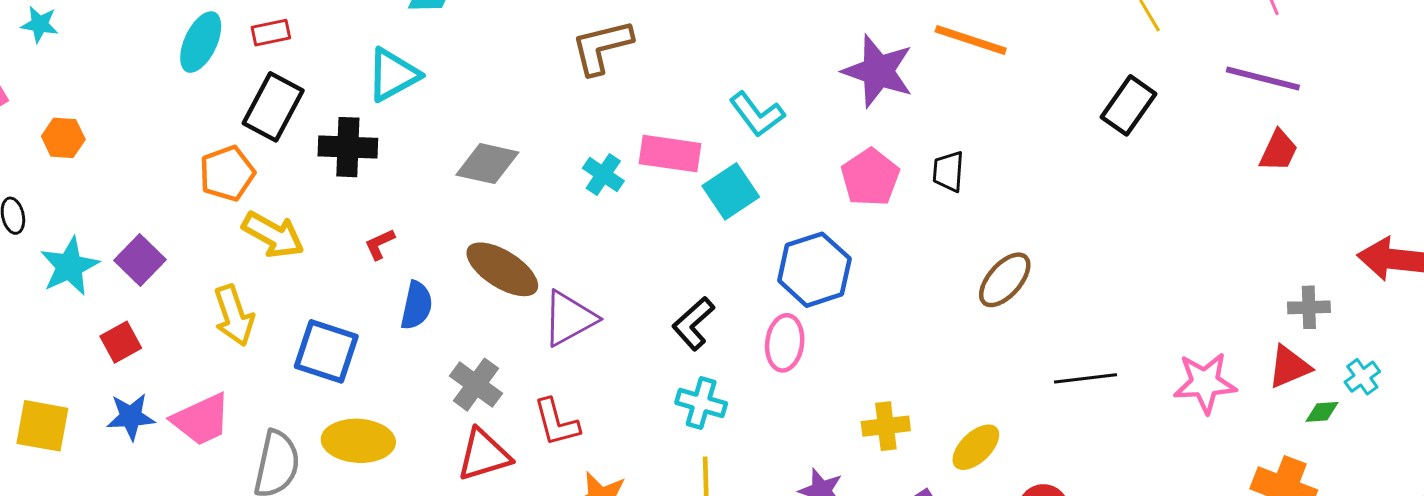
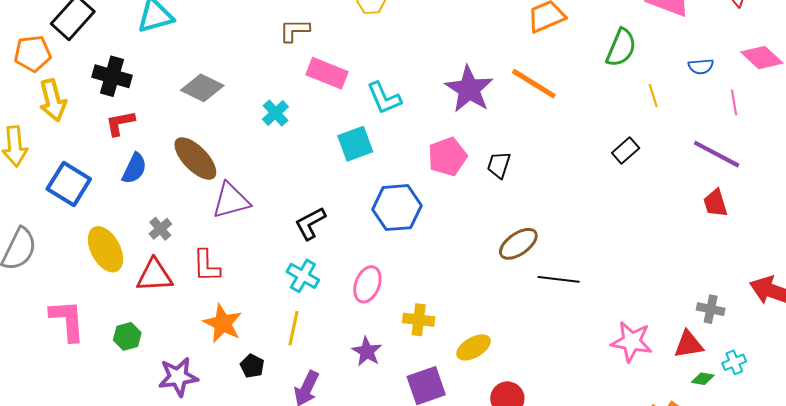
brown L-shape: (602, 47) -> (294, 30), size x0.7
black rectangle: (1128, 105) -> (626, 150), size x0.7
black cross: (348, 147) -> (112, 76), moved
red trapezoid: (1279, 151) -> (715, 203), turned 124
pink rectangle: (670, 154) -> (327, 73), moved
yellow arrow: (273, 235) -> (53, 100), turned 33
red L-shape: (380, 244) -> (120, 123), size x1.4
pink ellipse: (785, 343) -> (367, 284), moved
black line: (1085, 378) -> (559, 279), moved
gray cross: (476, 385) -> (160, 229), size x0.7
yellow ellipse: (358, 441) -> (105, 249), moved, turned 45

